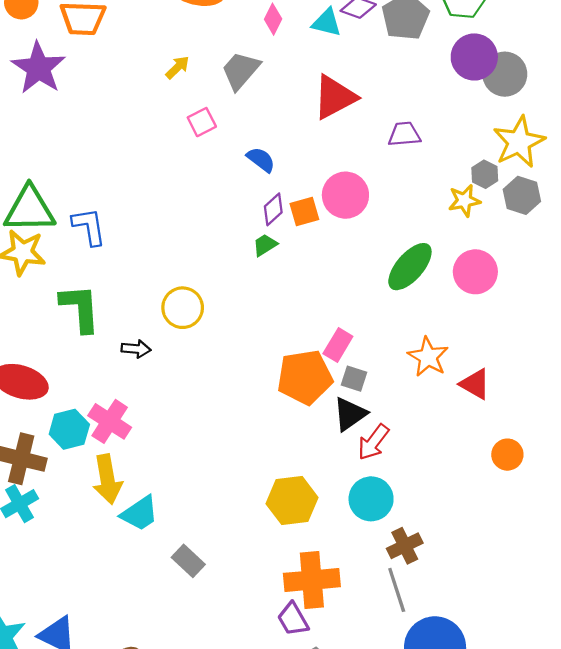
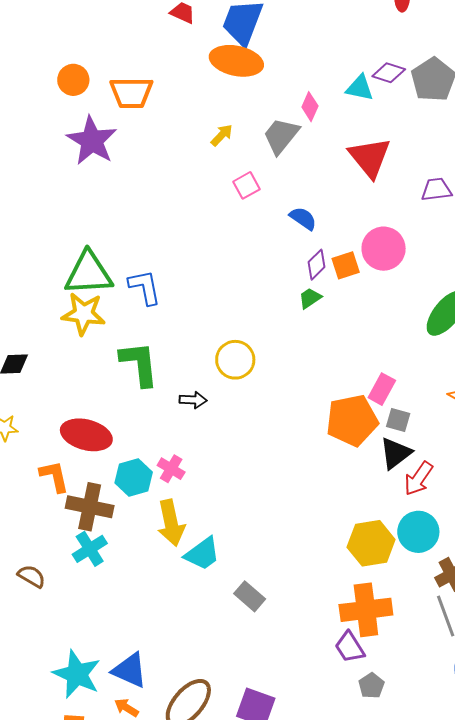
pink diamond: (273, 19) -> (310, 107), moved
red triangle: (335, 97) -> (370, 157), turned -39
pink cross: (110, 421) -> (171, 469), size x0.7
yellow hexagon: (292, 501) -> (371, 543), moved

